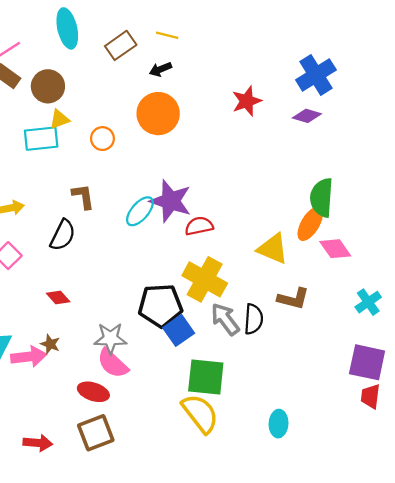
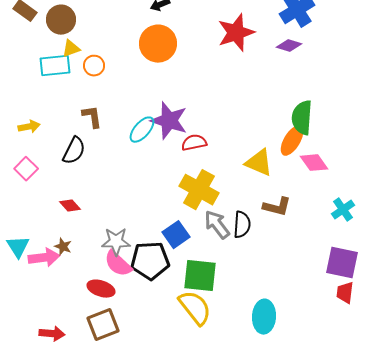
red star: (247, 101) -> (236, 33), size x1.4
orange circle: (102, 139) -> (94, 66), moved
black pentagon: (160, 305) -> (150, 261), moved
cyan ellipse: (278, 424) -> (264, 317), size x1.4

